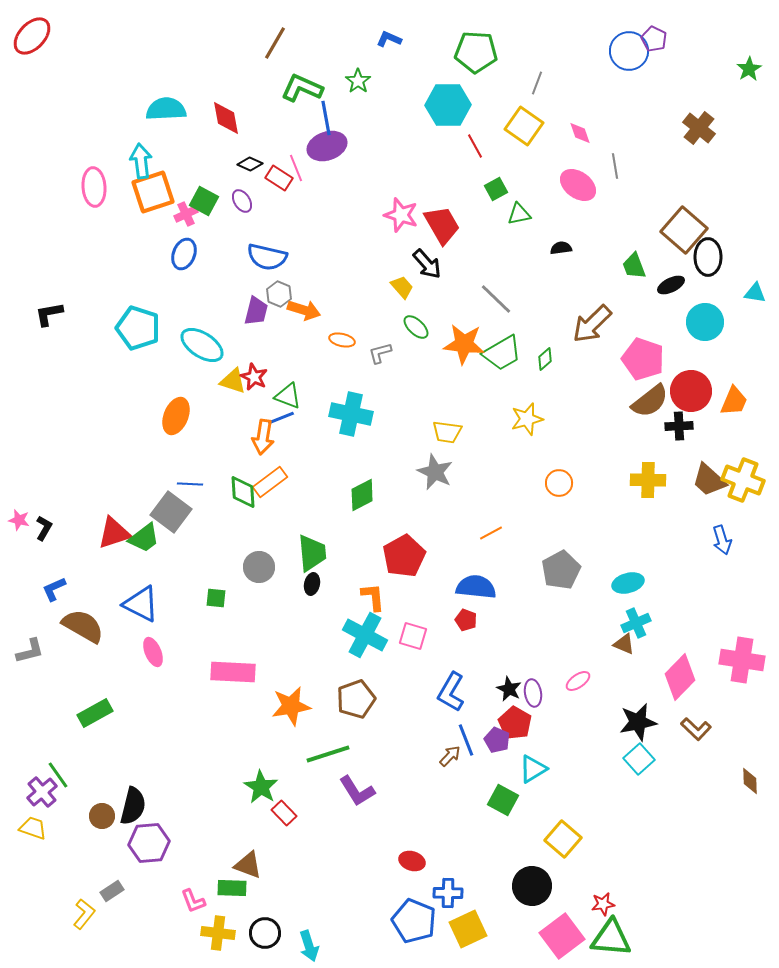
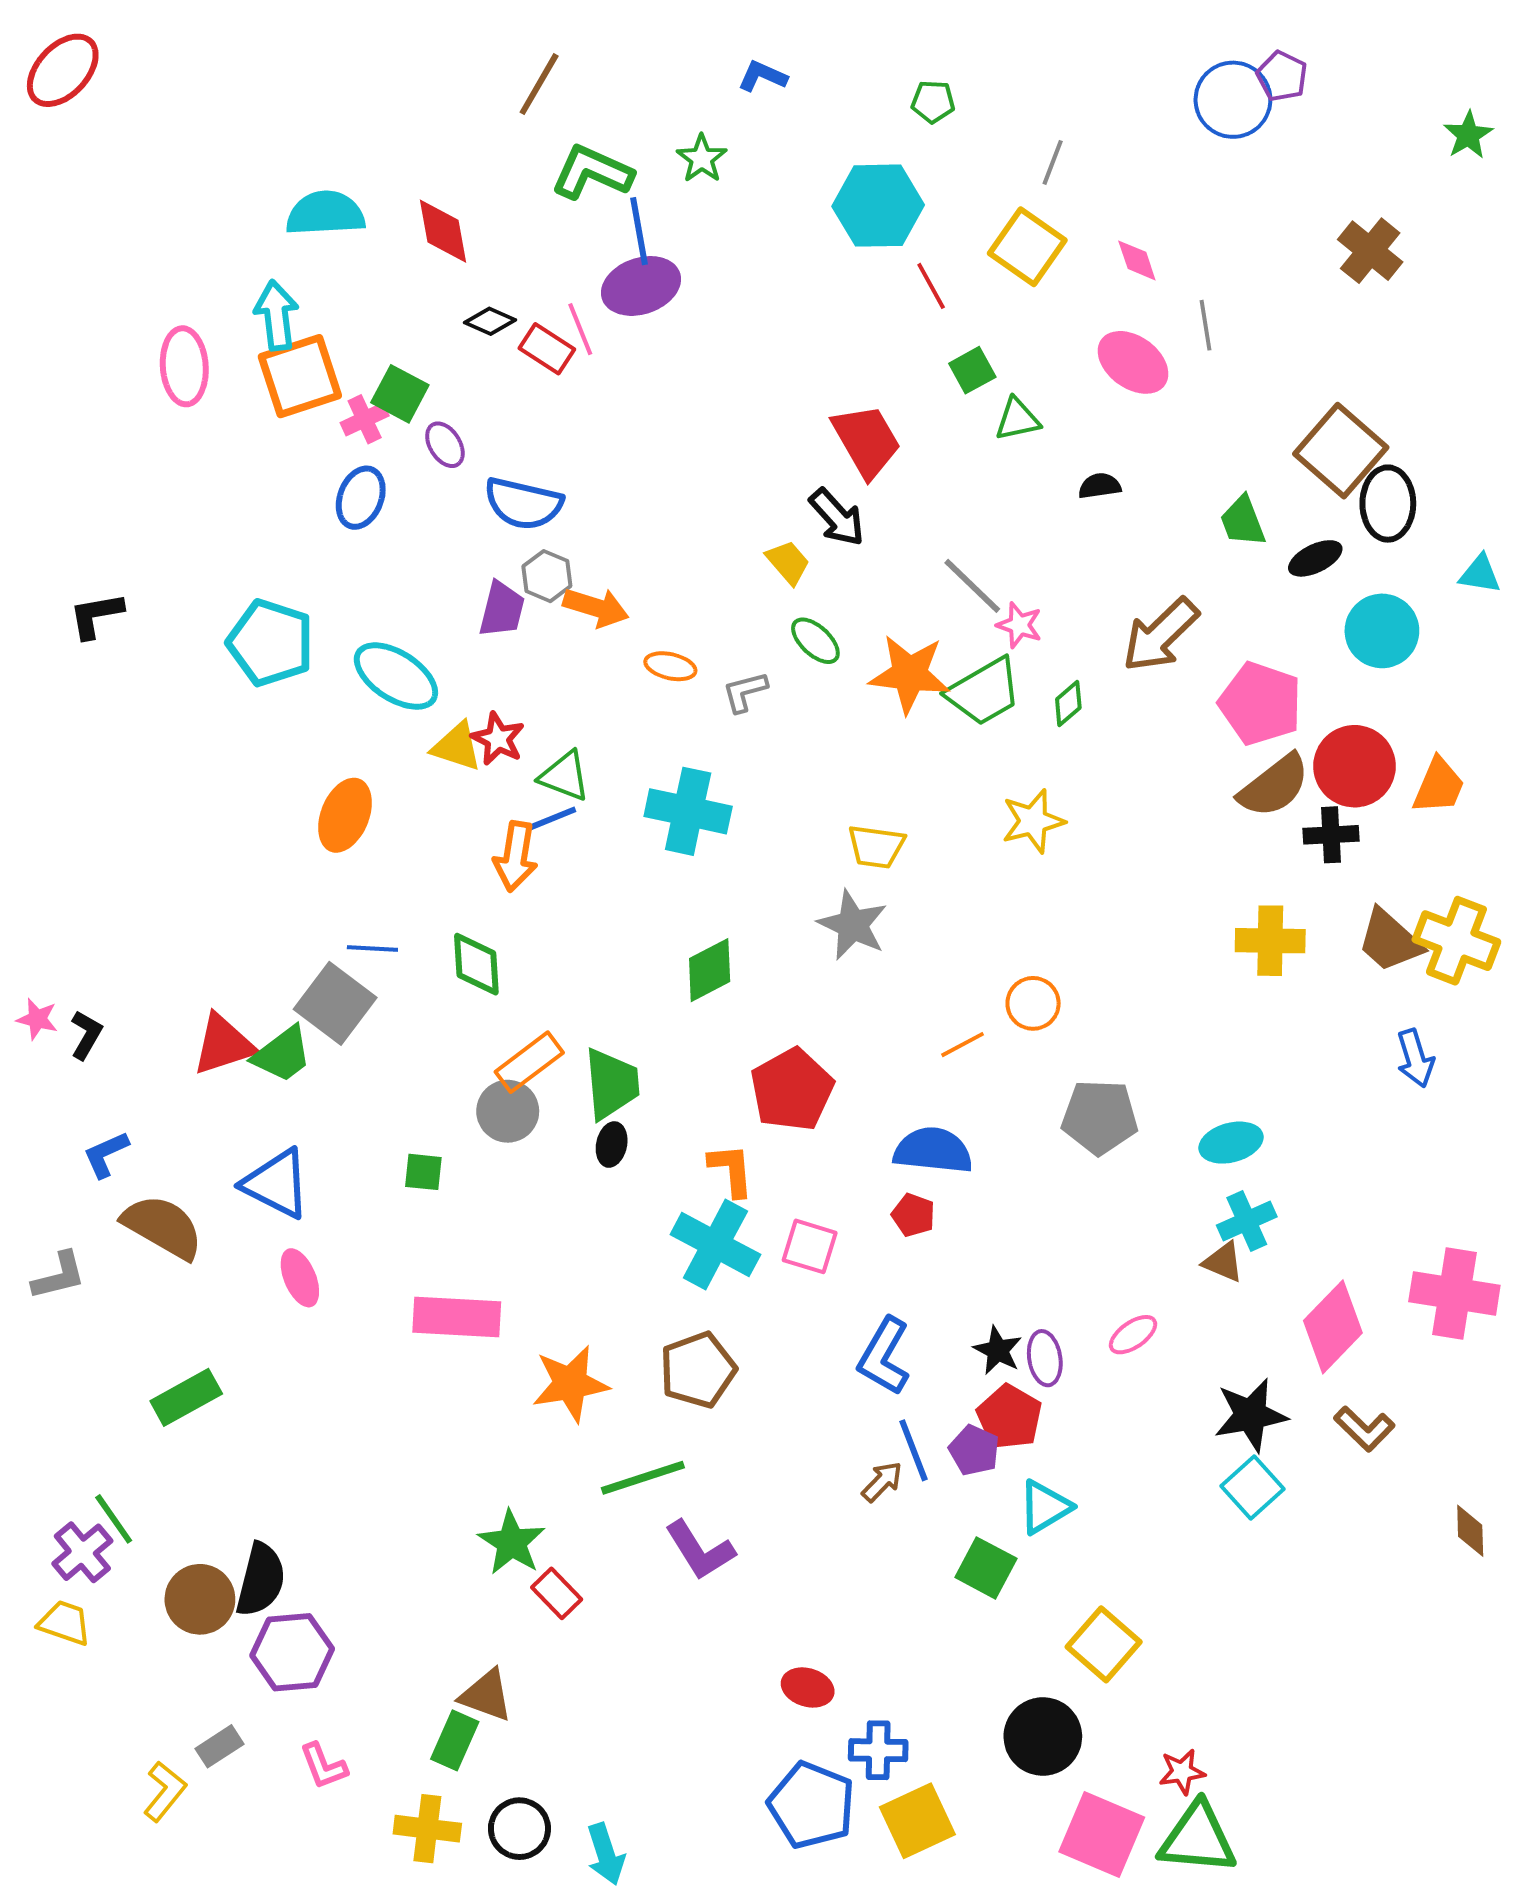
green pentagon: (476, 52) -> (933, 102), size x0.5
purple ellipse: (242, 201) -> (445, 445), moved
pink star: (401, 215) -> (1019, 625), moved, size x0.7
orange rectangle: (270, 482) -> (529, 1062), moved
orange circle: (559, 483) -> (1033, 1003), moved
gray pentagon: (561, 570) -> (1100, 1117), turned 30
brown circle: (102, 816) -> (200, 1599), size x1.4
green rectangle: (232, 888) -> (455, 1740), turned -68
pink L-shape: (193, 901) -> (323, 1766), moved
pink square: (562, 936) -> (1102, 1835), turned -30

